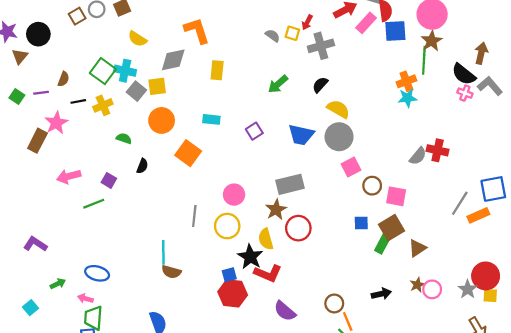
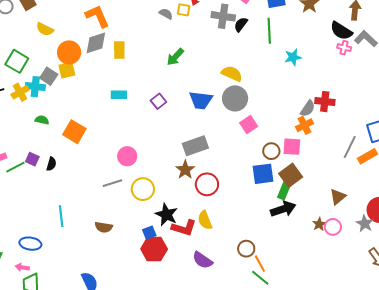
gray cross: (321, 46) -> (223, 16), moved, turned 30
gray diamond: (173, 60) -> (96, 43), moved
green line: (424, 60) -> (269, 31), moved
cyan cross: (125, 71) -> (35, 87), moved
orange cross: (406, 81) -> (304, 125), moved
black semicircle: (320, 85) -> (241, 24), moved
orange circle: (162, 120) -> (69, 52), moved
orange square: (188, 153) -> (74, 132), moved
black semicircle: (142, 166) -> (51, 164), moved
brown circle: (372, 186) -> (271, 151), moved
pink circle: (234, 195) -> (127, 156), moved
green line: (94, 204) -> (15, 167), moved
gray line: (194, 216) -> (112, 183), turned 72
blue square: (361, 223) -> (263, 174), size x1.6
yellow semicircle: (266, 239) -> (205, 220), moved
brown triangle: (417, 248) -> (338, 197), moved
cyan line: (163, 252) -> (61, 216), moved
brown semicircle: (171, 272) -> (104, 227), moved
black arrow: (381, 294) -> (283, 209), moved, size x1.4

